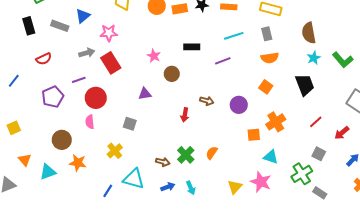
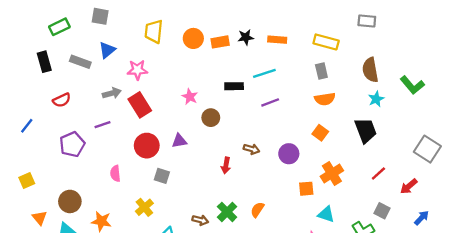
cyan line: (234, 36) -> (264, 73), moved
green L-shape: (343, 60) -> (412, 85), moved
red circle: (96, 98) -> (147, 146), moved
brown circle: (62, 140) -> (70, 201), moved

